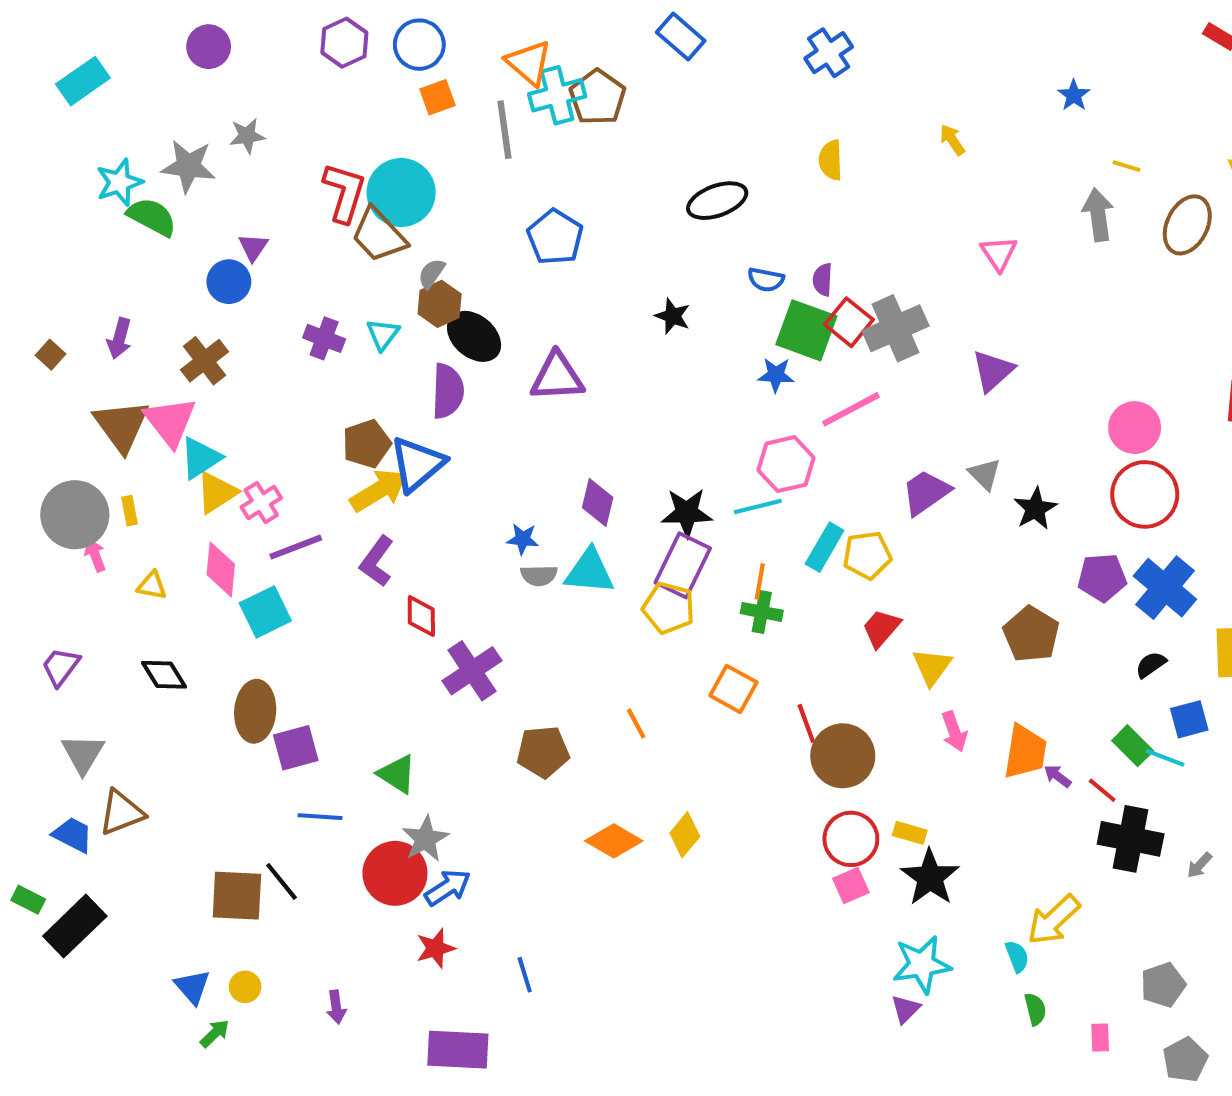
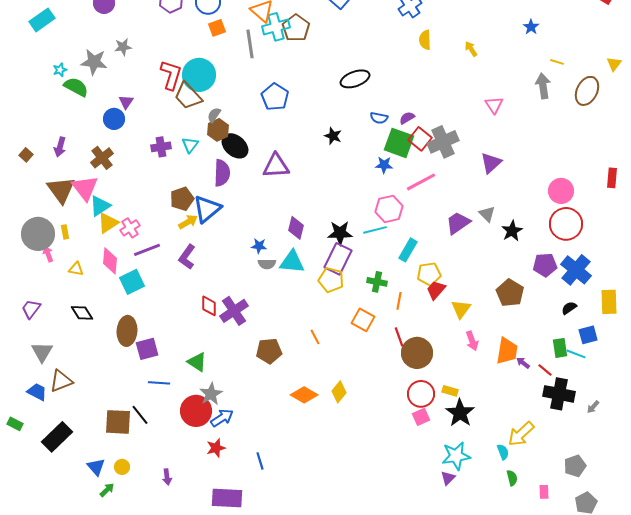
yellow semicircle: (831, 160) -> (425, 40), moved
cyan star: (119, 182) -> (60, 70), size x0.6
purple semicircle: (823, 280) -> (407, 118), turned 56
purple cross: (324, 338) -> (161, 147), turned -30
yellow arrow: (379, 490) -> (188, 222), size x0.7
yellow pentagon: (867, 555) -> (429, 274), moved
orange line: (760, 582) -> (399, 301), moved
red diamond: (421, 616) -> (209, 306), moved
green rectangle: (1133, 746) -> (560, 348), turned 36
black rectangle: (75, 926) -> (57, 437), moved

